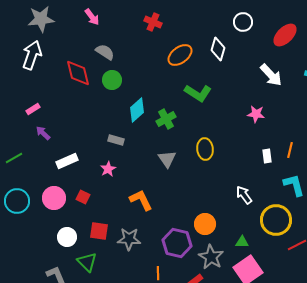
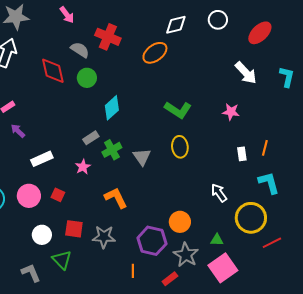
red cross: (153, 22) -> (108, 37), moved, size x1.4
white diamond: (218, 49) -> (176, 25), moved, turned 60
green L-shape: (198, 93) -> (178, 110), moved
green cross: (166, 119) -> (112, 150), moved
gray rectangle: (116, 140) -> (91, 138), turned -49

